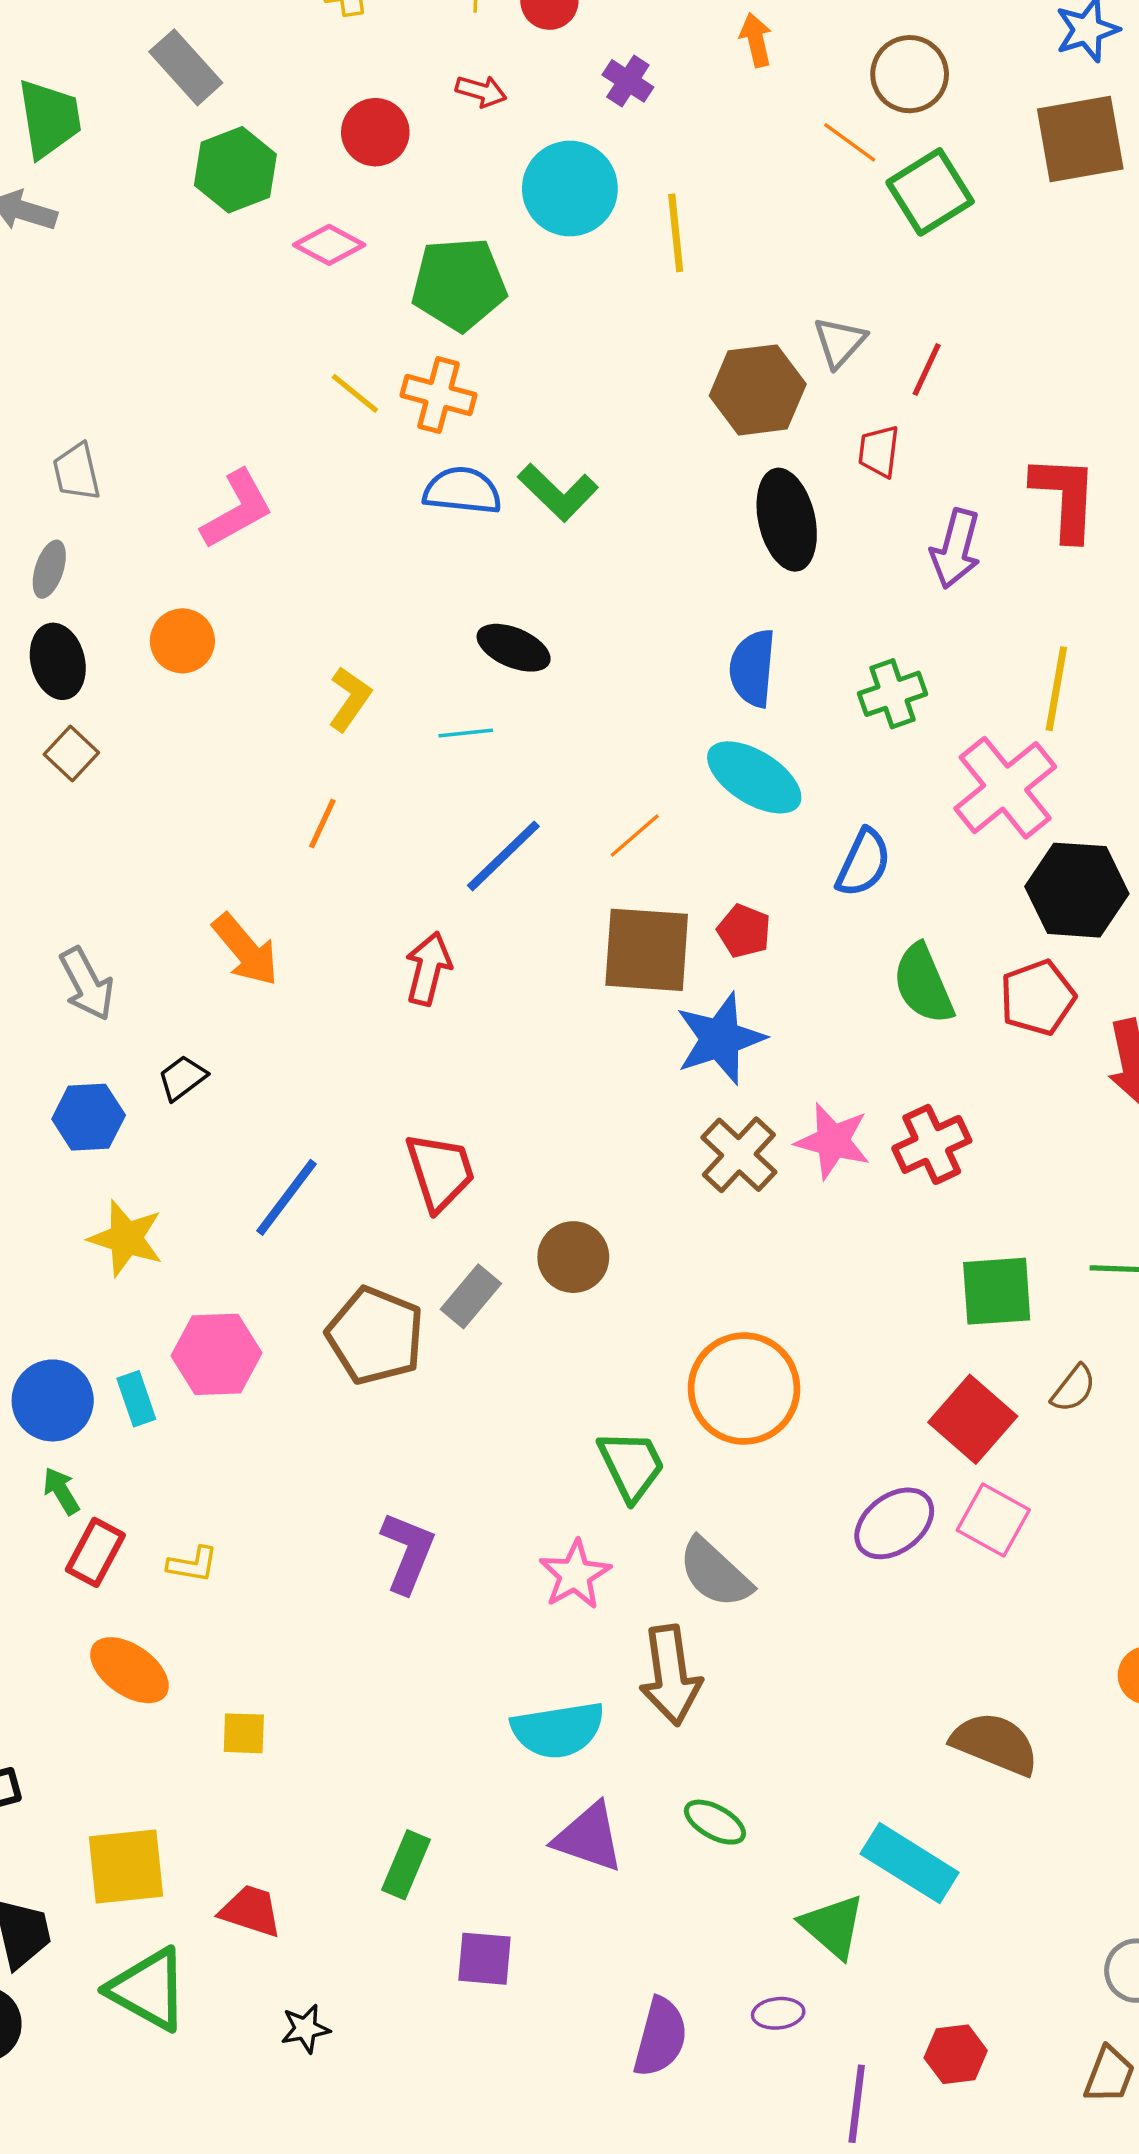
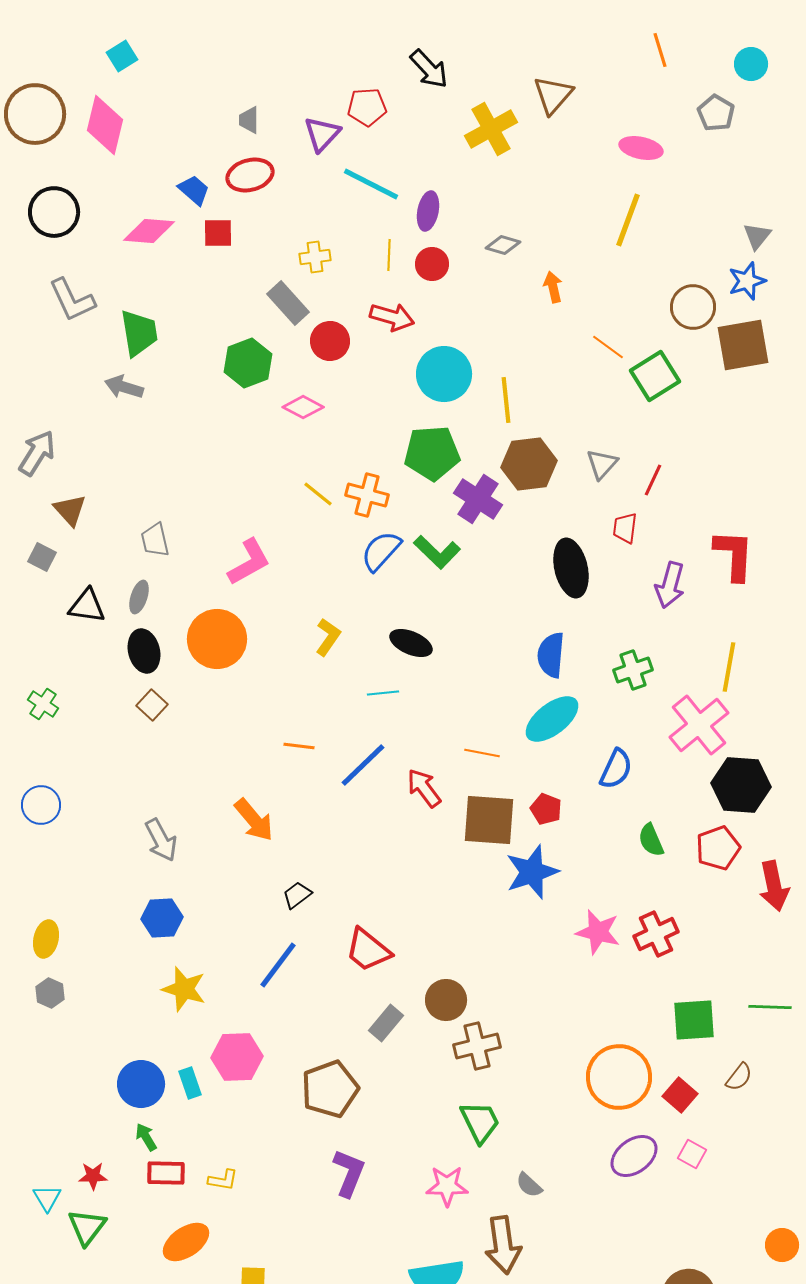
gray rectangle: (186, 67) -> (288, 303), moved
brown circle: (910, 74) -> (693, 307), moved
purple cross: (628, 81) -> (478, 499), moved, size x1.6
red arrow: (481, 91) -> (392, 317), size x1.5
green pentagon: (459, 284) -> (432, 453), moved
brown hexagon: (758, 390) -> (529, 464), moved
blue semicircle: (462, 491) -> (381, 551), turned -54
orange circle: (182, 641) -> (217, 639), size x1.6
yellow L-shape: (350, 699) -> (328, 637), moved
cyan ellipse: (754, 777) -> (552, 719), turned -70
orange line: (322, 824) -> (299, 746), turned 72
orange line: (635, 835) -> (482, 753), turned 52
blue line: (503, 856) -> (363, 765), moved
red arrow: (428, 969) -> (424, 788), moved, turned -51
green semicircle: (923, 984) -> (651, 840), size x0.7
black trapezoid: (182, 1078) -> (297, 895), moved
brown cross: (739, 1155) -> (477, 1046), moved, turned 33
red trapezoid: (440, 1172) -> (368, 950), turned 147
brown pentagon: (375, 1336) -> (330, 1089), moved, turned 30
orange circle: (744, 1389) -> (619, 1077), moved
red square: (973, 1419) -> (680, 1095), size x0.7
pink square: (993, 1520) -> (692, 1154), size x0.7
red rectangle: (95, 1552) -> (166, 1173), turned 63
gray semicircle: (715, 1573) -> (529, 1185), size x0.6
pink star: (575, 1575) -> (447, 1186), turned 30
orange ellipse: (129, 1670) -> (186, 1242), turned -69

